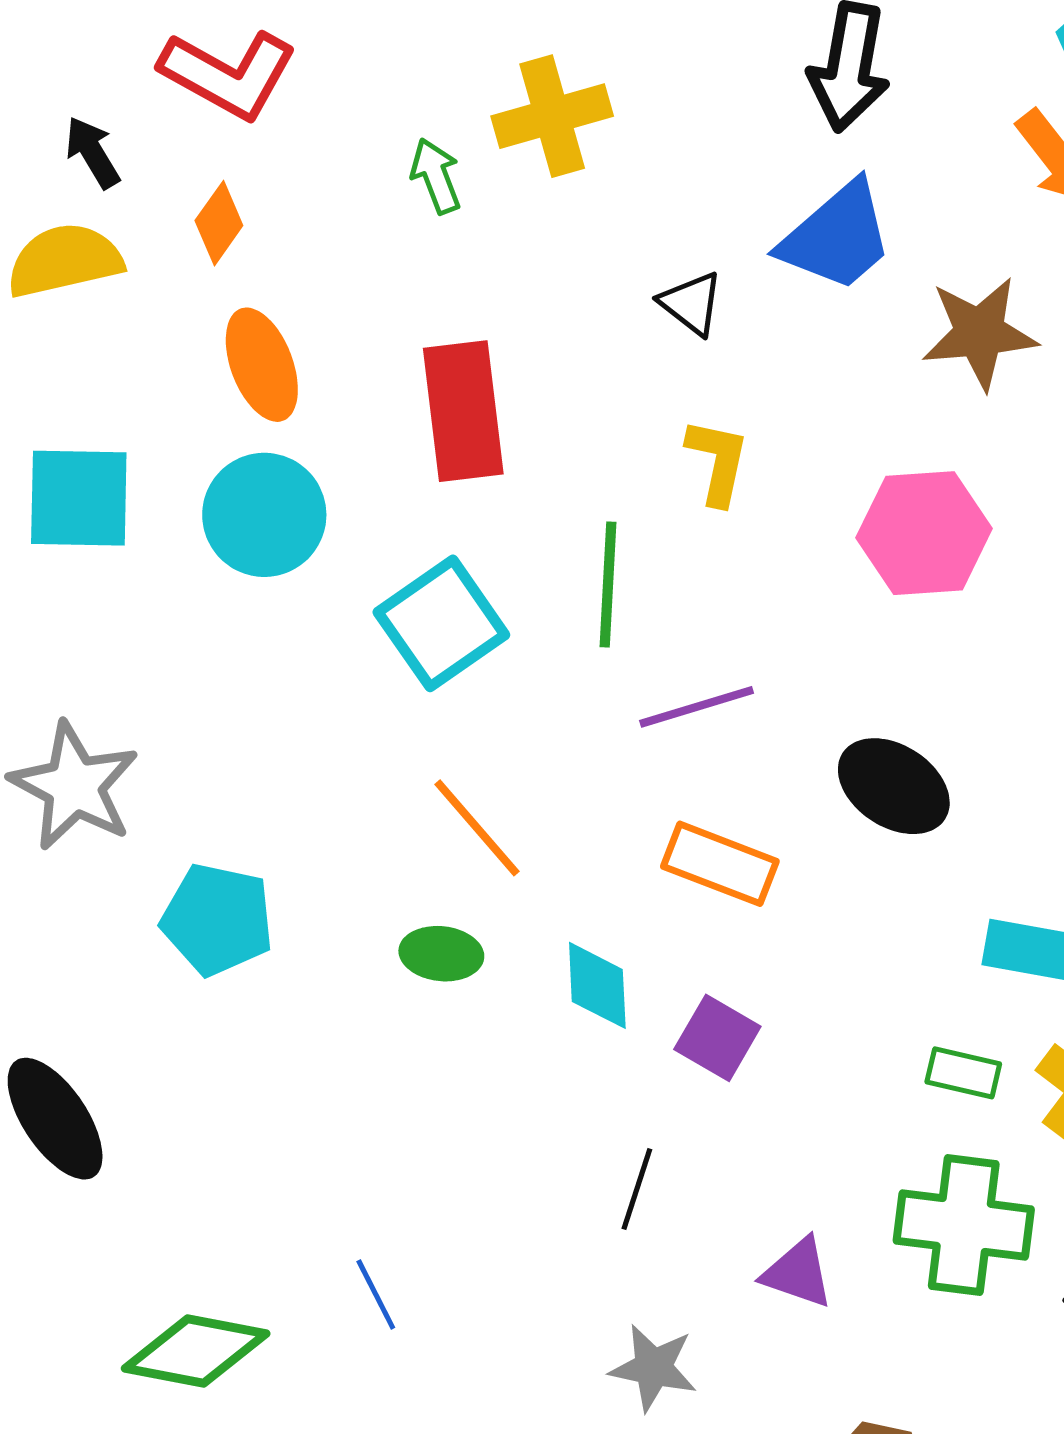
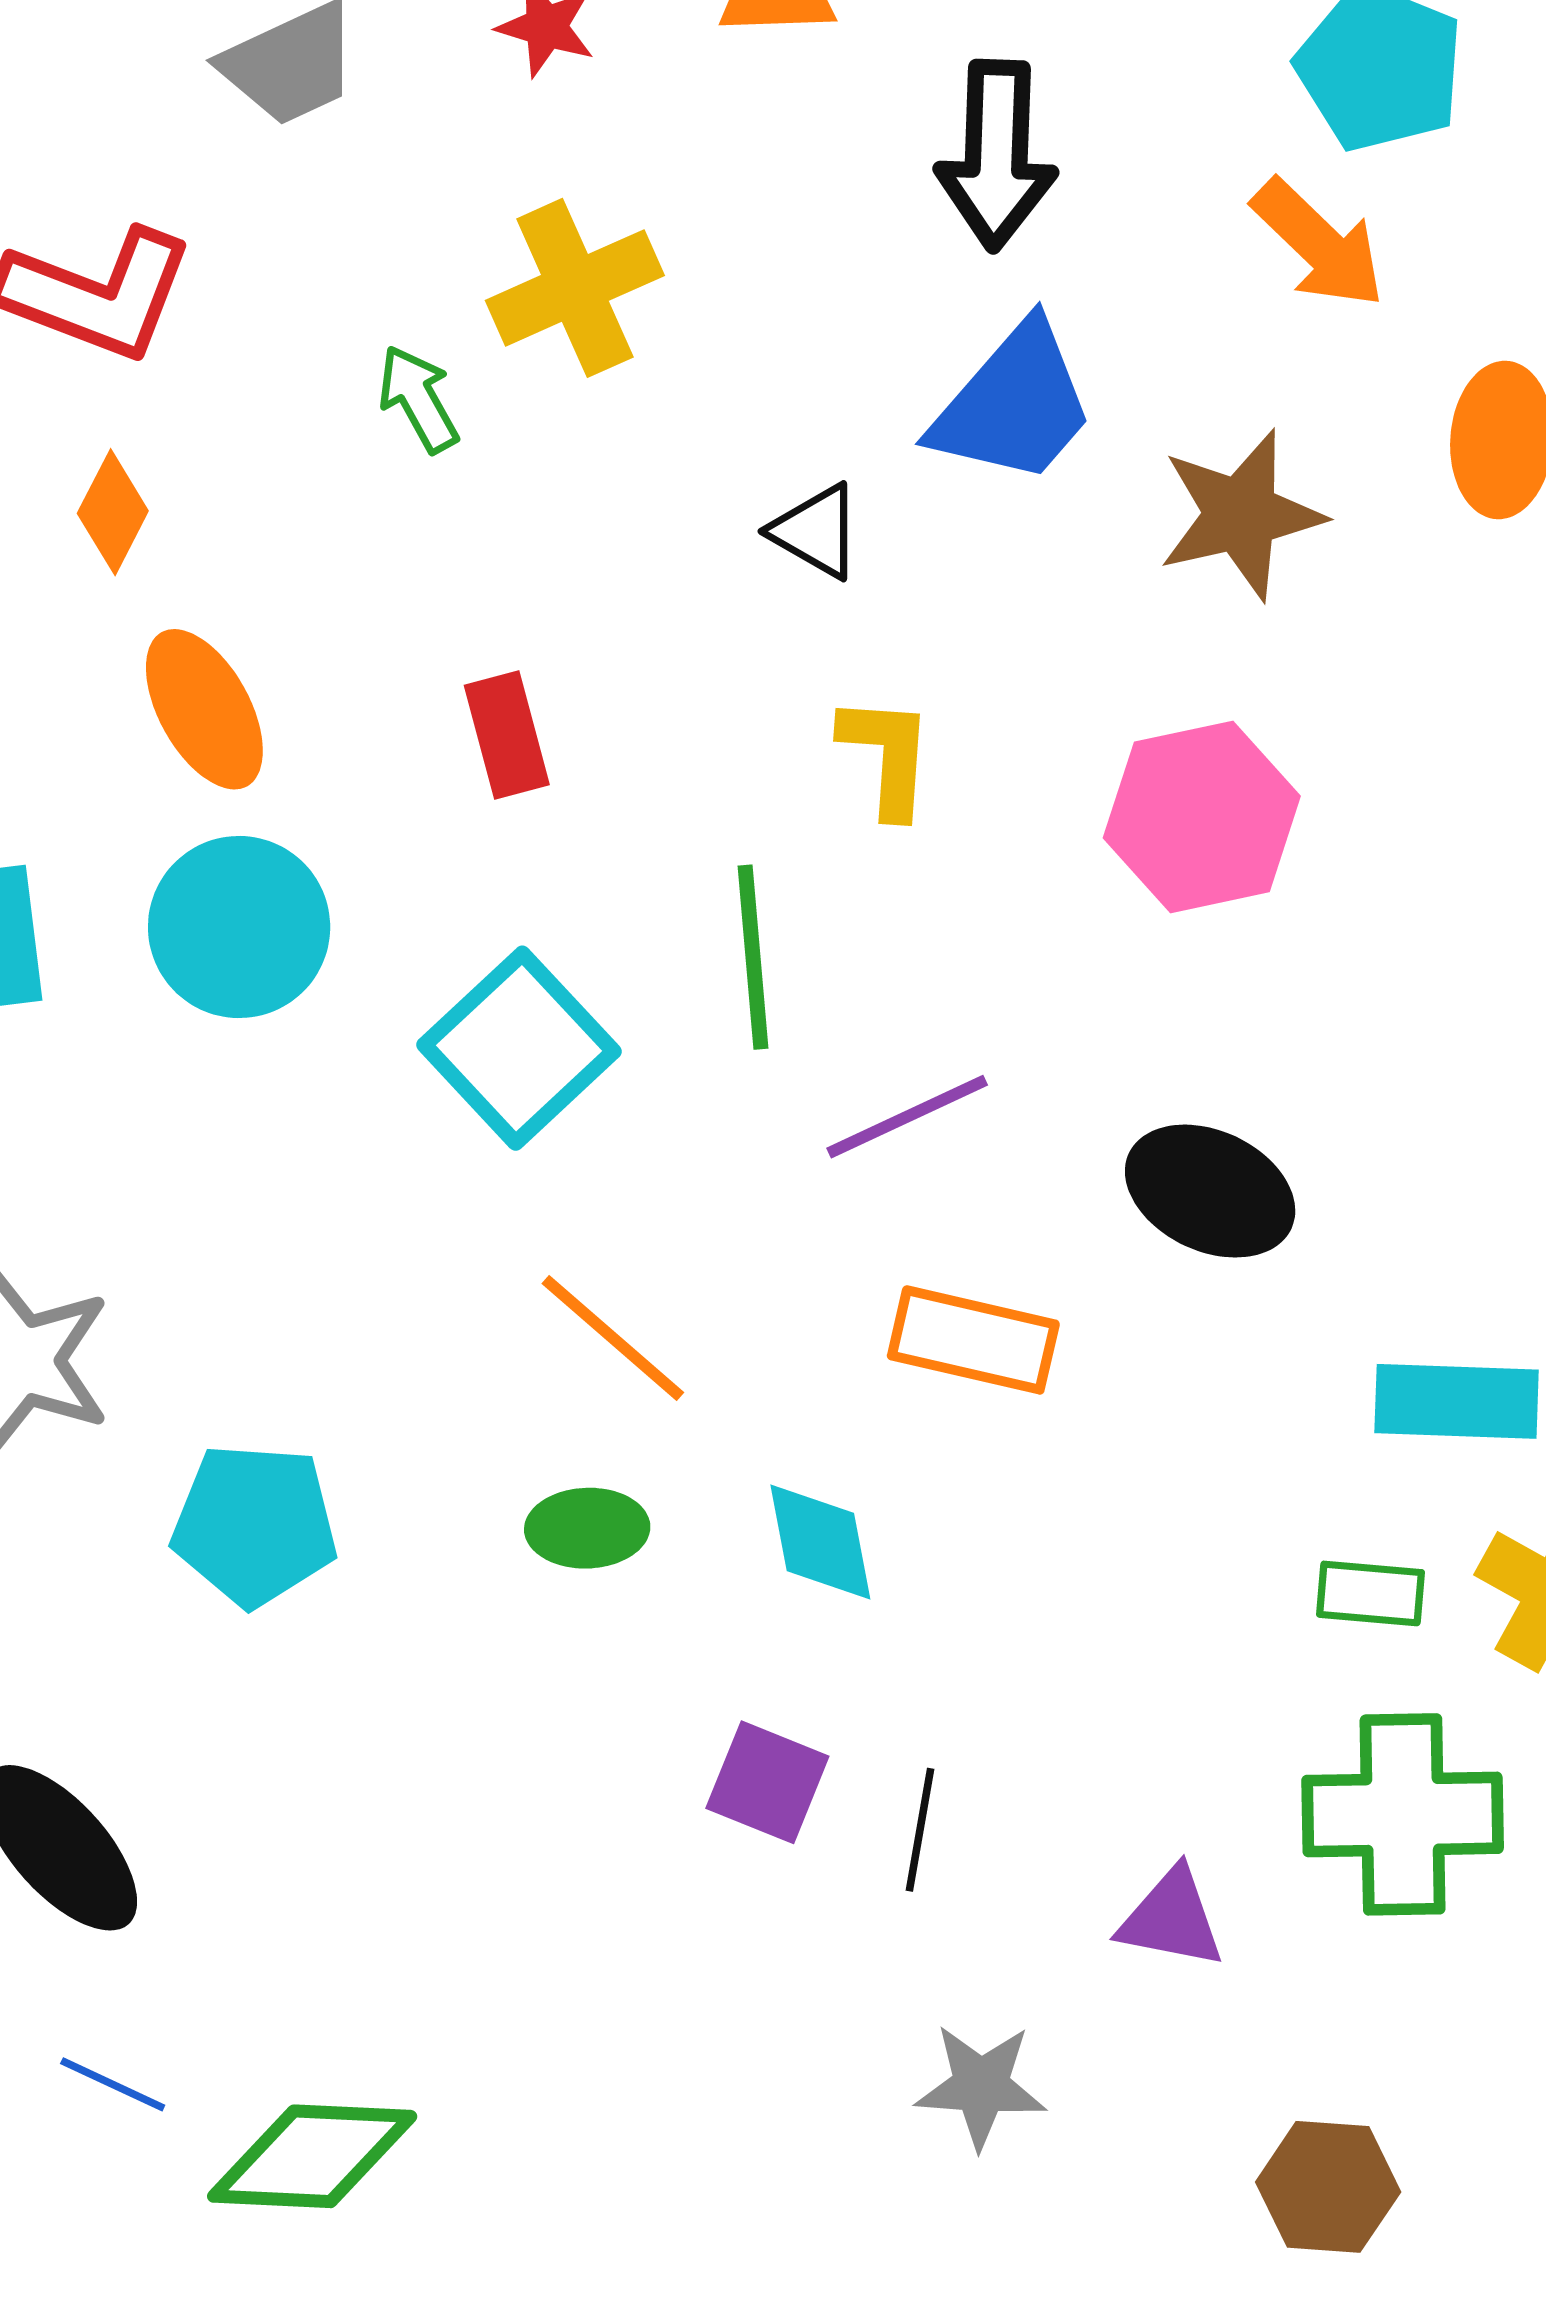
red rectangle: (463, 411) -> (507, 735), size x0.6
purple square: (717, 1038) -> (767, 1782), moved
blue line: (376, 1294) -> (113, 2084), moved, turned -30

